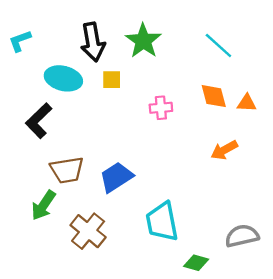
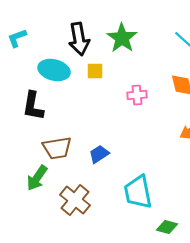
black L-shape: (39, 121) -> (33, 106), turned -36
blue trapezoid: (116, 177) -> (99, 154), size x0.7

